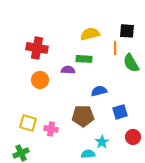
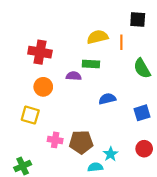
black square: (127, 31) -> (138, 20), moved
orange line: (115, 48) -> (121, 42), moved
blue square: (120, 112) -> (142, 113), moved
brown pentagon: (83, 116) -> (81, 142), moved
yellow square: (28, 123) -> (30, 115), moved

